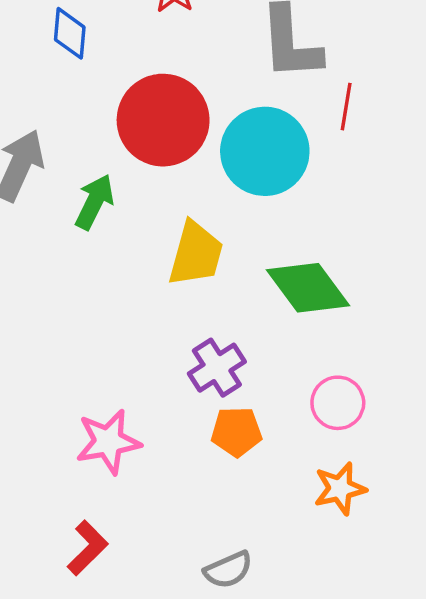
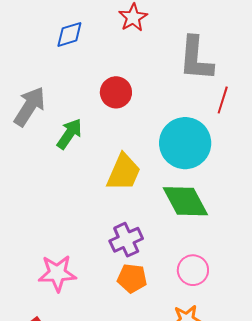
blue diamond: (70, 33) -> (69, 34), turned 60
red circle: (163, 120) -> (116, 92), size x0.6
cyan circle: (265, 151) -> (185, 143), moved

